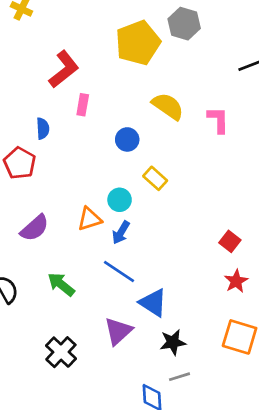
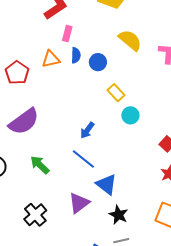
blue semicircle: (43, 128) -> (76, 55), moved
cyan circle: (120, 200) -> (130, 115), moved
orange triangle: (90, 219) -> (51, 59), moved
purple semicircle: (35, 228) -> (24, 121), size x1.4
black star: (173, 342) -> (119, 215), turned 30

